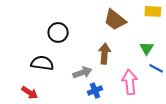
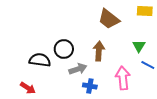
black circle: (58, 32) -> (64, 49), moved
blue cross: (95, 91) -> (90, 86), turned 32

